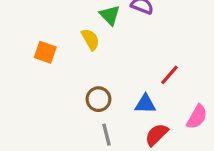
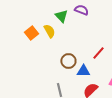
orange square: (45, 52) -> (31, 33), moved, turned 32
brown circle: (98, 99) -> (68, 61), moved

